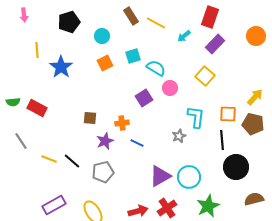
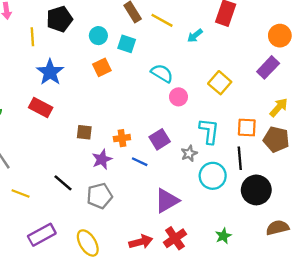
purple rectangle: (215, 44) -> (268, 67), moved
yellow line: (37, 50) -> (32, 37), moved
cyan square: (133, 56) -> (127, 44), moved, turned 35
purple square: (144, 98) -> (160, 139), moved
red rectangle: (37, 108) -> (41, 107), moved
yellow line: (49, 159) -> (21, 193), moved
cyan circle: (189, 177) -> (213, 176), moved
green star: (208, 206) -> (223, 236), size x0.6

